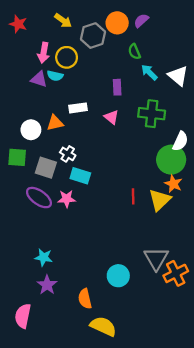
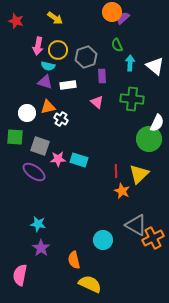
orange circle: (117, 23) -> (112, 12), moved
gray hexagon: (93, 36) -> (86, 57), moved
cyan arrow: (149, 72) -> (130, 63), turned 49
purple triangle: (39, 79) -> (45, 82), moved
white rectangle: (78, 108) -> (68, 85), moved
white cross: (68, 154) -> (61, 119), moved
cyan rectangle: (80, 176) -> (79, 160), moved
orange star: (173, 184) -> (122, 191), moved
pink star: (67, 199) -> (58, 159), moved
gray triangle: (156, 258) -> (136, 225), turned -30

